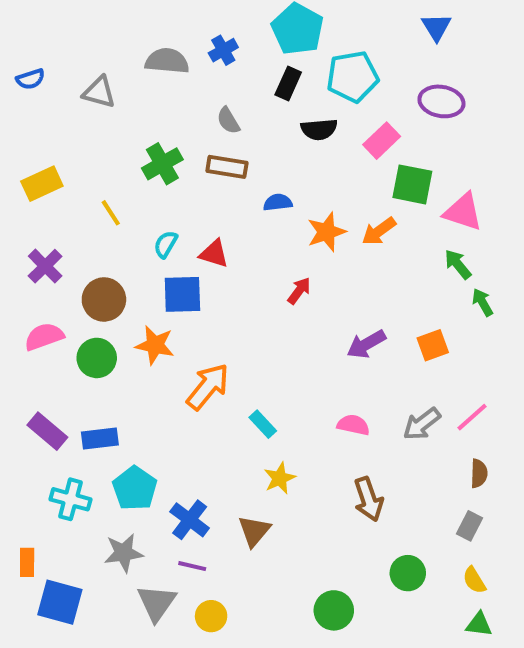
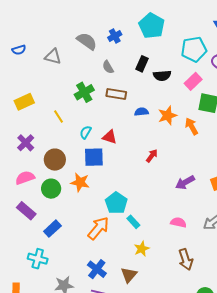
gray semicircle: (167, 61) -> (87, 41), turned 30
cyan pentagon: (353, 77) -> (194, 49), moved
black rectangle: (288, 83) -> (142, 64), moved
gray semicircle: (228, 121) -> (108, 67), moved
orange arrow: (379, 231) -> (192, 126), turned 96
orange star: (326, 232) -> (167, 116), moved
orange arrow: (208, 387) -> (98, 228), moved
purple rectangle: (47, 431) -> (26, 211), moved
blue rectangle: (100, 438) -> (52, 229), turned -36
cyan pentagon: (135, 488) -> (116, 203), moved

